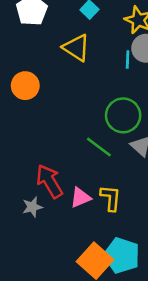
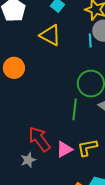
green line: (99, 147) -> (75, 109), turned 65
yellow L-shape: (111, 198) -> (87, 147), turned -100

